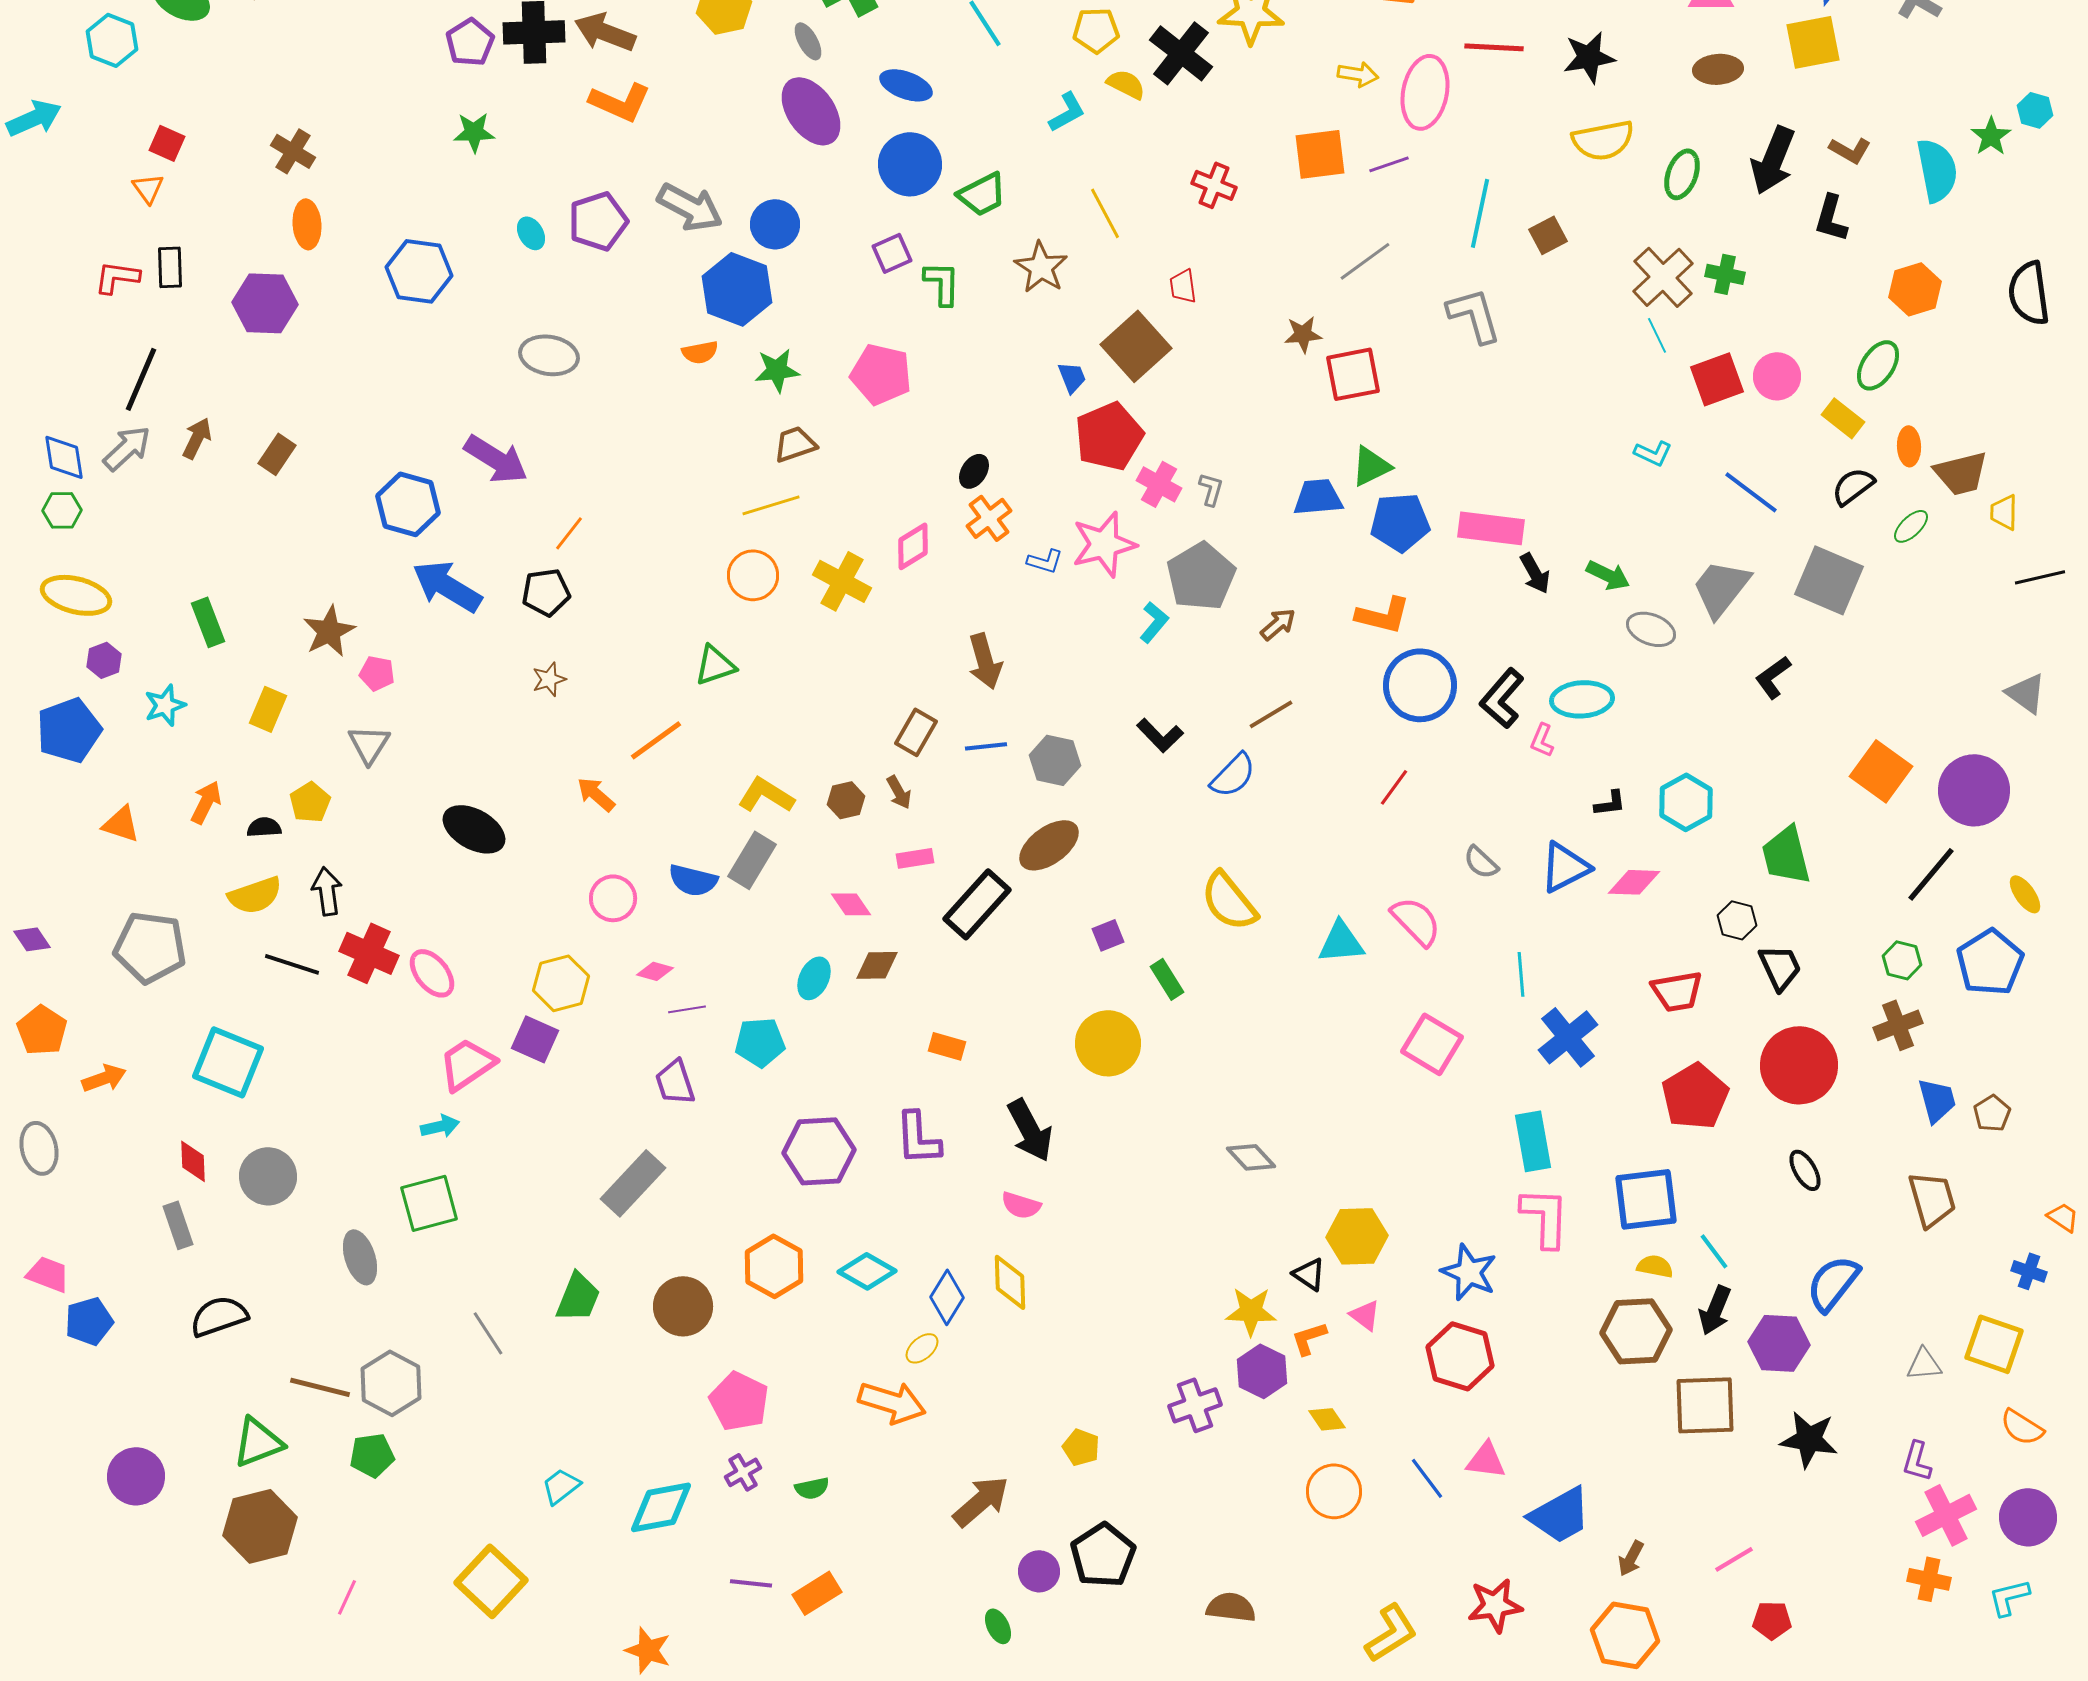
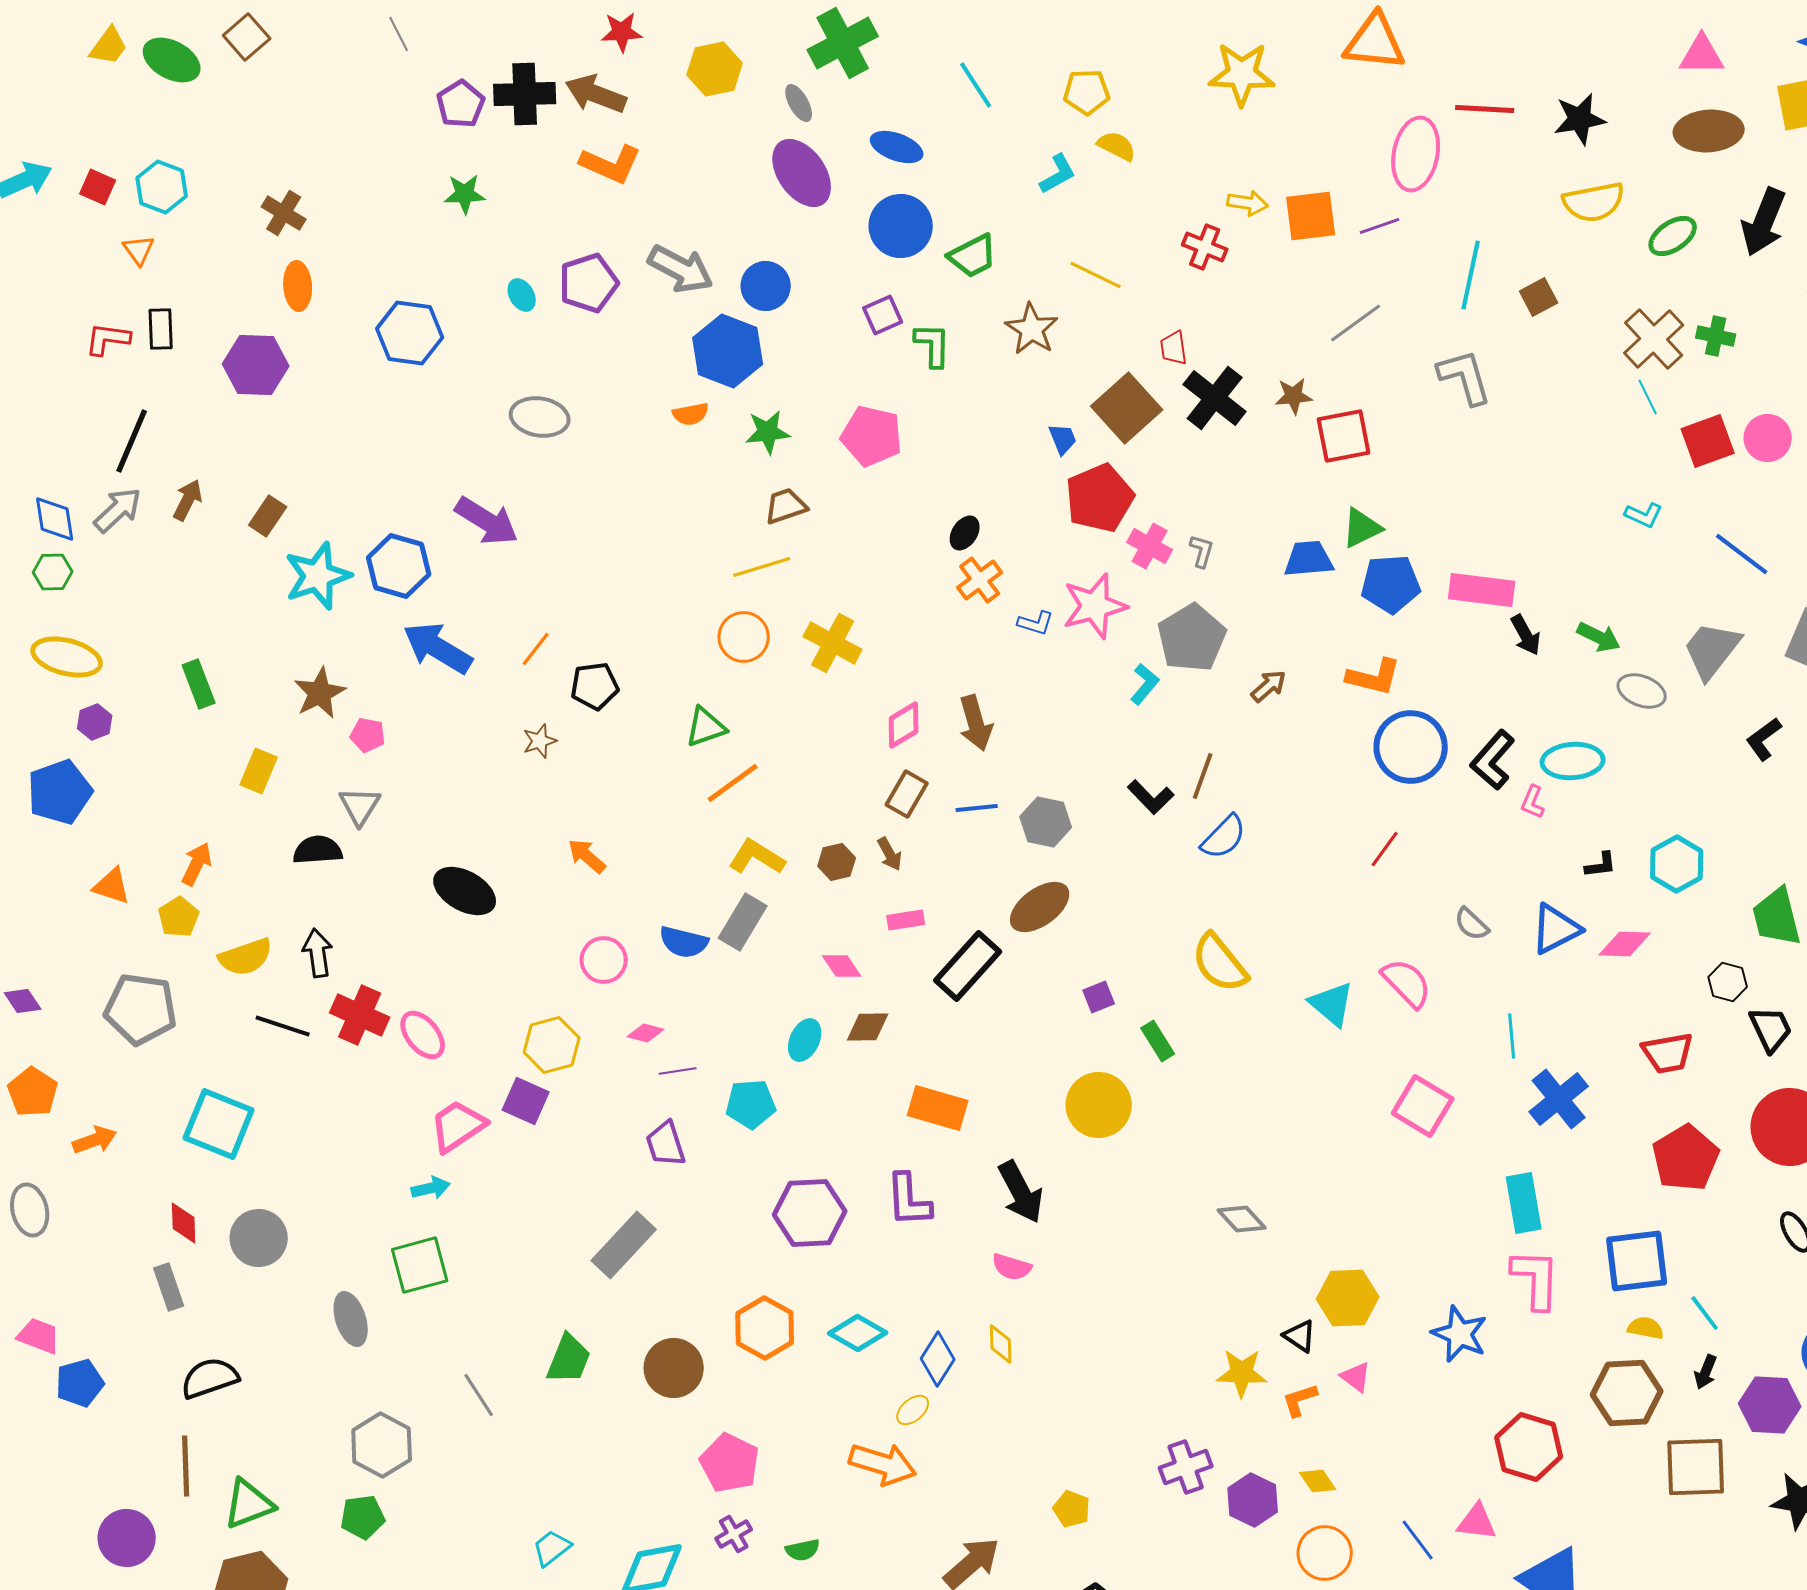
cyan hexagon: (112, 40) -> (162, 187), moved
black cross: (1181, 53) -> (1215, 398), moved
brown ellipse: (1718, 69) -> (1709, 131), size x1.4
yellow arrow: (1358, 74) -> (1248, 203), moved
red square: (167, 143) -> (98, 187), moved
green ellipse: (1682, 174) -> (1673, 236), turned 36
yellow line: (1105, 213) -> (1096, 275), turned -36
orange line: (569, 533) -> (536, 649), moved
pink diamond: (913, 546) -> (904, 725), moved
black pentagon: (546, 592) -> (595, 686), moved
cyan star: (165, 705) -> (318, 576), moved, size x1.6
brown line: (1271, 714) -> (1203, 776), moved, turned -39
orange line: (656, 740) -> (733, 783), moved
yellow pentagon: (310, 802) -> (179, 917), moved
black semicircle: (264, 827) -> (318, 850), moved, size x1.4
cyan triangle: (1341, 942) -> (1332, 1004), turned 45
orange rectangle: (947, 1046) -> (938, 1108), size x1.6
yellow diamond: (1010, 1282) -> (1001, 1344), size x0.7
black arrow: (1715, 1310) -> (1706, 1372), size x0.7
red hexagon: (1460, 1356) -> (1529, 1447), moved
purple hexagon: (1262, 1371) -> (1253, 1500), moved
brown line: (320, 1387) -> (186, 1466), moved, turned 74

